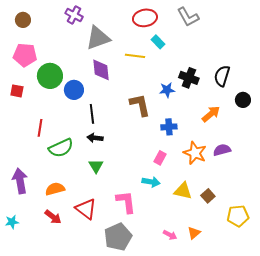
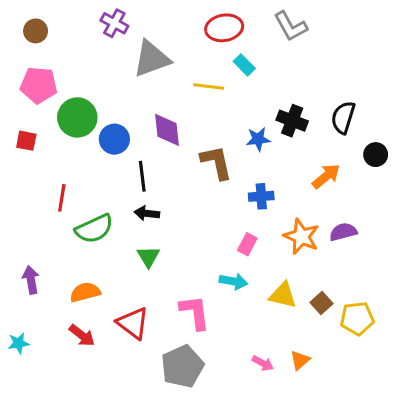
purple diamond: (101, 70) -> (167, 130), moved
purple arrow: (20, 181) -> (31, 280), size x0.7
yellow pentagon: (238, 216) -> (357, 318), moved

